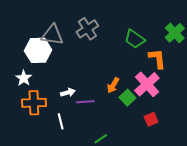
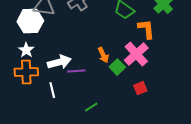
white star: (24, 78) -> (26, 50), moved
orange arrow: (113, 85) -> (103, 55), turned -56
white arrow: (68, 93) -> (59, 62), size x1.6

